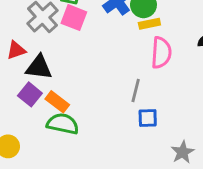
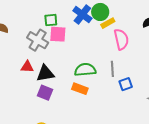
red triangle: (16, 50) -> (27, 67), turned 40
orange rectangle: (57, 102) -> (80, 89), moved
green semicircle: (63, 124) -> (85, 70), moved

